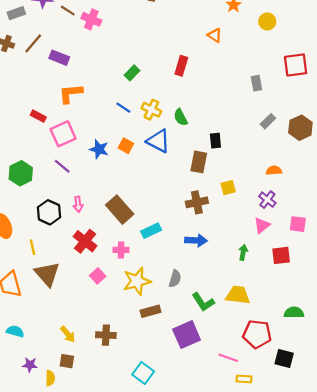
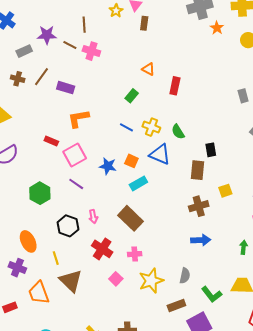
orange triangle: (215, 35) -> (148, 69), moved
cyan rectangle: (151, 231) -> (138, 183), moved
brown rectangle: (151, 311) -> (176, 306), moved

